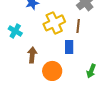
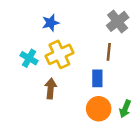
yellow cross: (54, 23) -> (59, 54), moved
orange circle: (52, 71) -> (99, 109), moved

